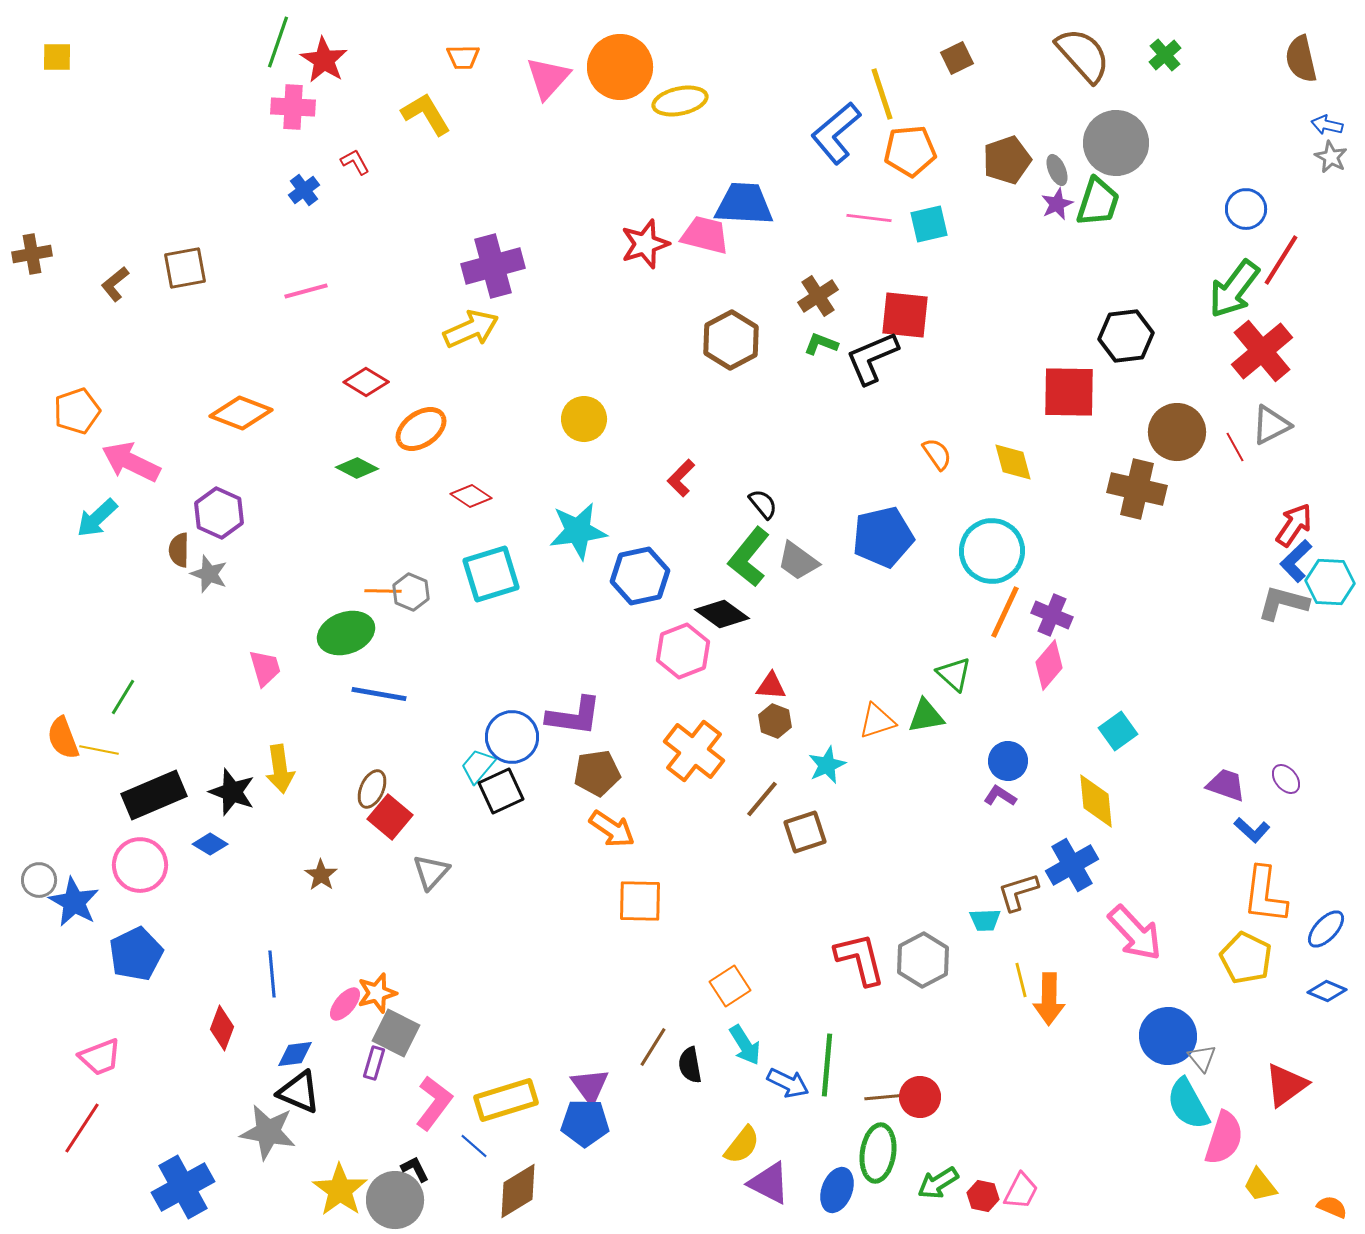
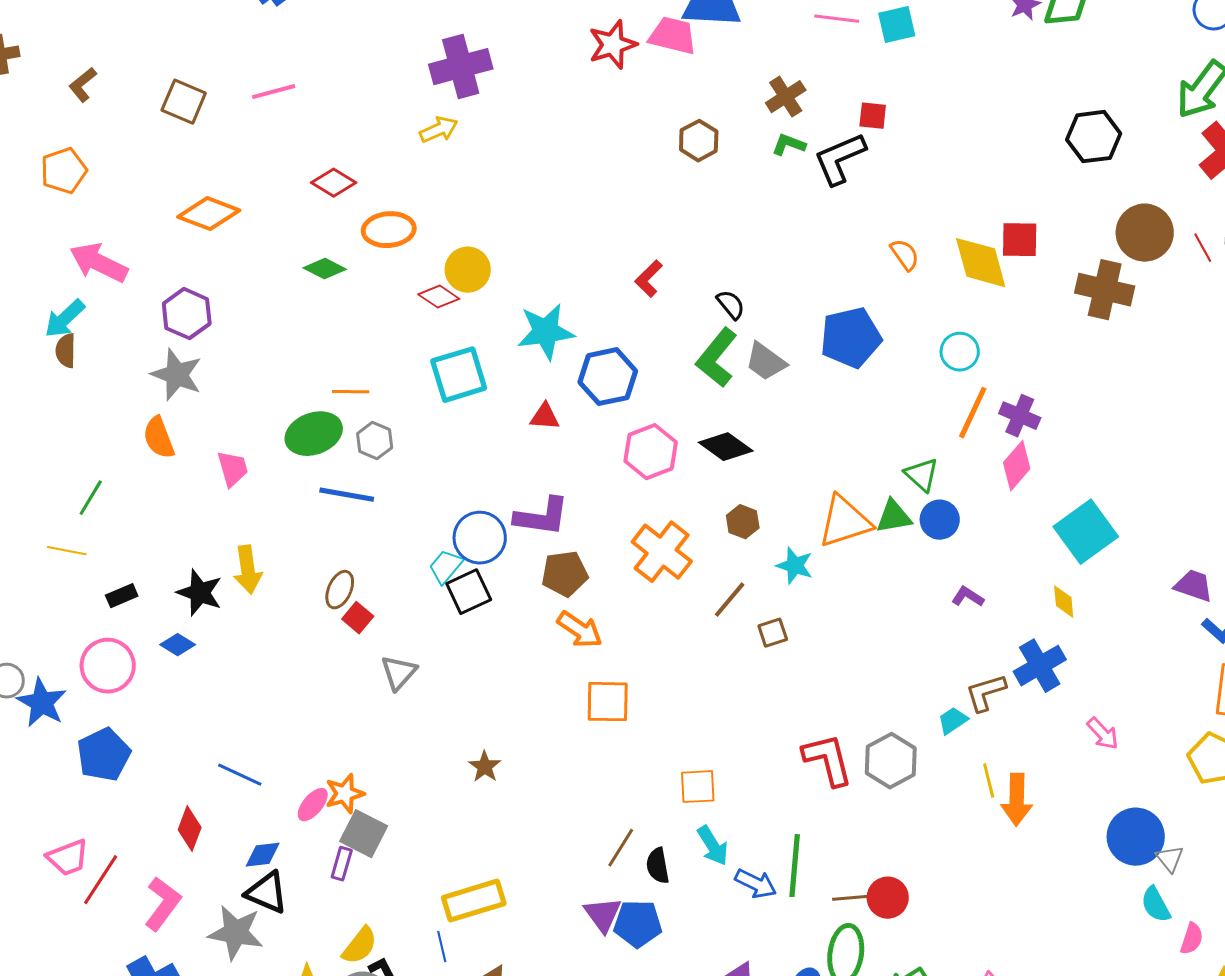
brown square: (185, 268) -> (184, 102), moved, turned 33
red square: (905, 315) -> (873, 116), size x0.6
yellow arrow: (471, 329) -> (439, 130), size x0.7
brown hexagon: (731, 340) -> (699, 141), size x0.7
red square: (1069, 392) -> (1020, 240), moved, size x0.7
orange pentagon: (77, 411) -> (64, 171), moved
yellow circle: (584, 419) -> (468, 270), moved
orange ellipse: (421, 429) -> (389, 230), turned 30
yellow diamond: (1013, 462) -> (981, 263), size x1.4
brown semicircle: (179, 550) -> (66, 351), moved
cyan circle: (992, 551) -> (960, 352), size x0.6
gray star: (209, 574) -> (177, 375), size x1.4
gray hexagon: (411, 592) -> (375, 441), moved
black diamond: (722, 614) -> (726, 447), moved
red triangle: (771, 686) -> (545, 417), moved
orange triangle: (877, 721) -> (845, 522), size x1.5
cyan square: (1118, 731) -> (1086, 532), size x1.6
orange semicircle: (63, 738) -> (159, 438), moved
blue circle: (1008, 761) -> (940, 520), moved
cyan star: (827, 765) -> (795, 566), turned -30
black rectangle: (154, 795) -> (122, 596), size x0.5
yellow diamond: (1096, 801) -> (1064, 602), size x0.6
red square: (390, 817) -> (358, 618), size x0.7
brown square: (805, 832) -> (773, 633), size x0.7
brown star: (321, 875) -> (485, 767), moved
cyan trapezoid: (985, 920) -> (953, 721), turned 148
pink arrow: (1135, 933) -> (1103, 734), size x0.6
blue line: (272, 974) -> (240, 775), turned -60
orange square: (730, 986) -> (698, 787), turned 30
purple triangle: (590, 1086) -> (603, 915), moved
pink L-shape: (434, 1103) -> (163, 904), moved
cyan semicircle: (1188, 1104) -> (1156, 905), size x0.7
blue pentagon: (585, 1123) -> (638, 924), moved
red line: (82, 1128) -> (101, 880), moved
pink semicircle: (1224, 1138) -> (1192, 939), size x0.6
yellow semicircle: (742, 1145) -> (360, 946), moved
blue line: (474, 1146) -> (442, 947), turned 36

